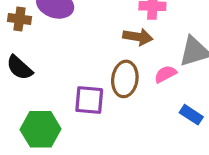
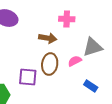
brown arrow: (138, 37) -> (48, 38), moved

